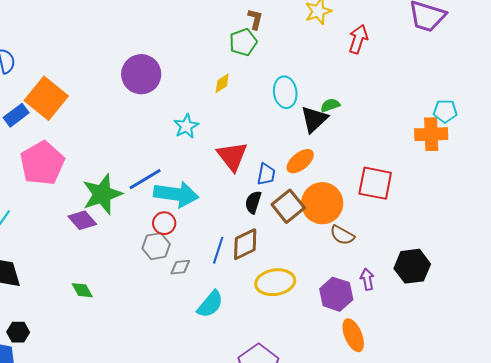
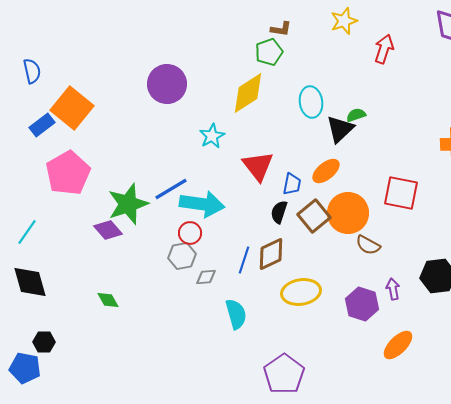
brown L-shape: (255, 19) -> (281, 29), turned 85
yellow diamond: (222, 83) -> (248, 93), size x2.0
cyan semicircle: (210, 304) -> (236, 314), turned -56
orange ellipse: (353, 335) -> (398, 345), moved, turned 68

